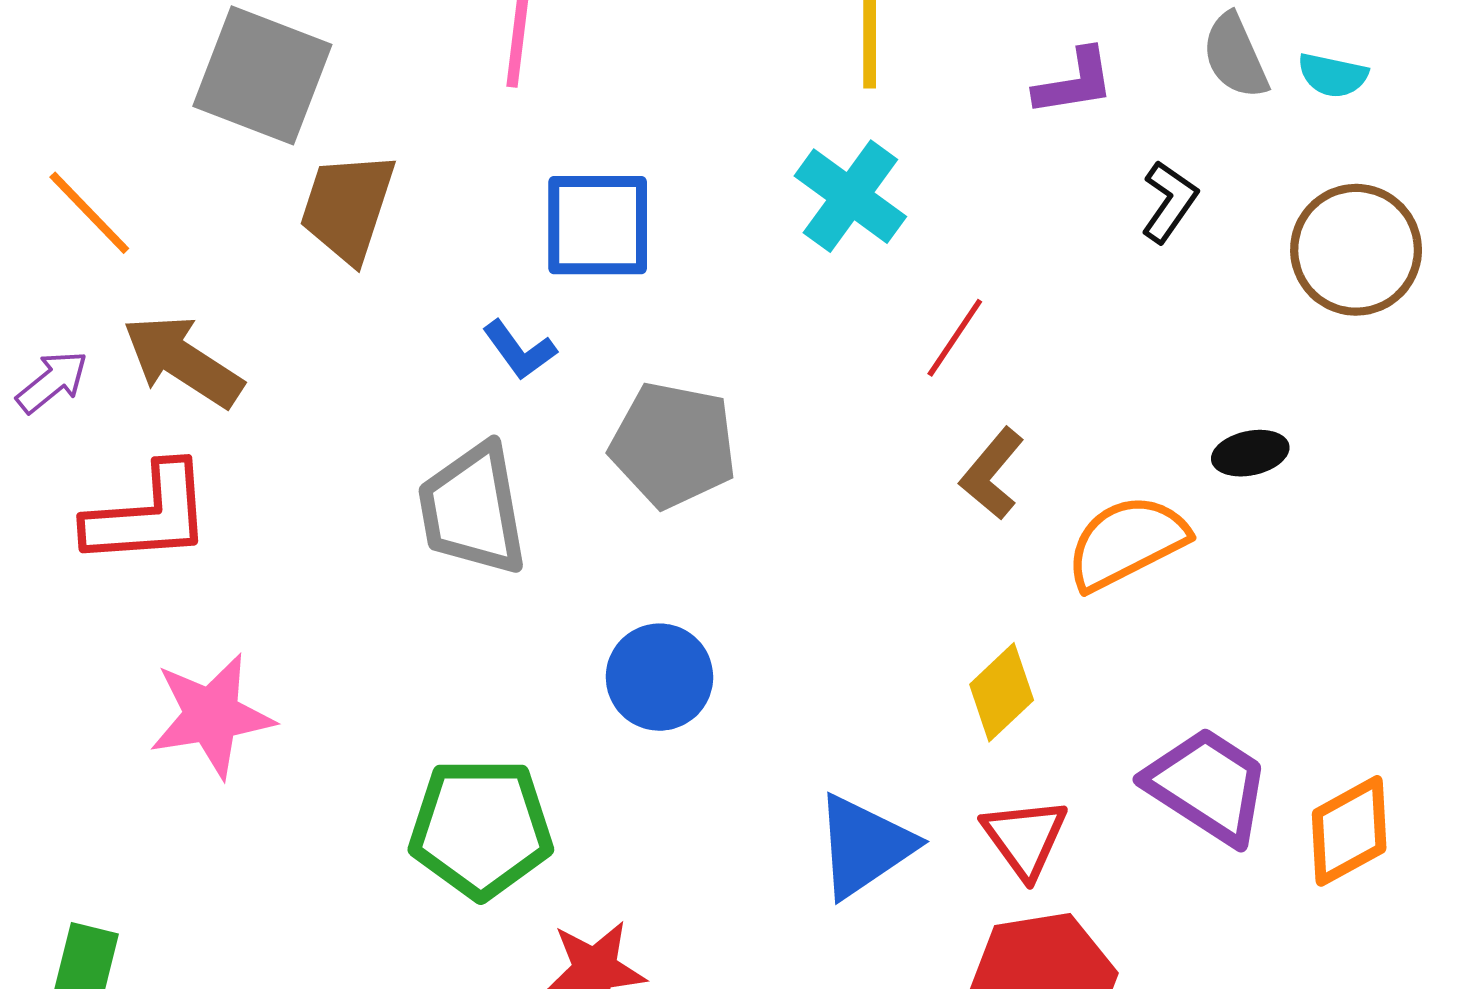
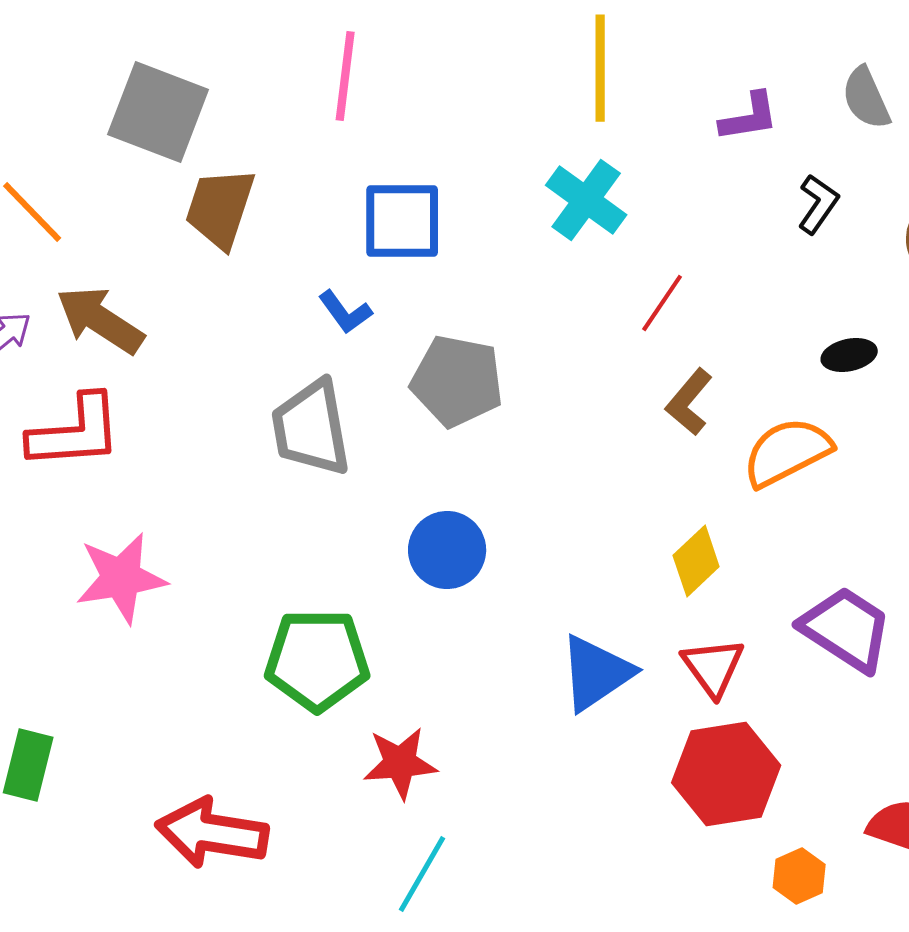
black ellipse: (1250, 453) -> (849, 355), moved

